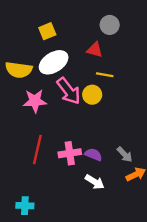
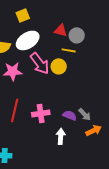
gray circle: (110, 25) -> (77, 35), moved
purple semicircle: (93, 154) -> (70, 115), moved
white arrow: (95, 182) -> (61, 136), turned -119

